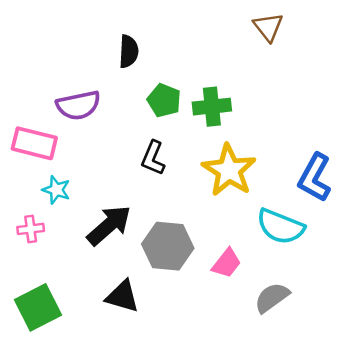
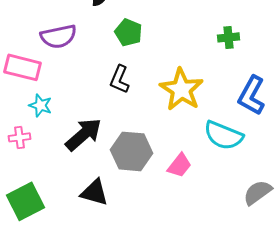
green cross: (212, 107) -> (228, 37), moved, size x0.7
gray semicircle: (272, 298) -> (257, 192), moved

